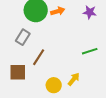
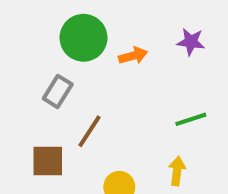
orange arrow: (58, 11) -> (133, 56), moved
yellow arrow: (74, 79) -> (177, 171), moved, turned -32

